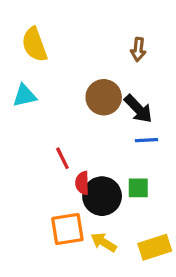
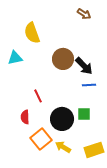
yellow semicircle: (34, 44) -> (32, 33), moved
brown arrow: (138, 49) -> (84, 14), moved, turned -64
red semicircle: (82, 183) -> (25, 117), moved
orange square: (67, 229) -> (41, 139), turned -30

